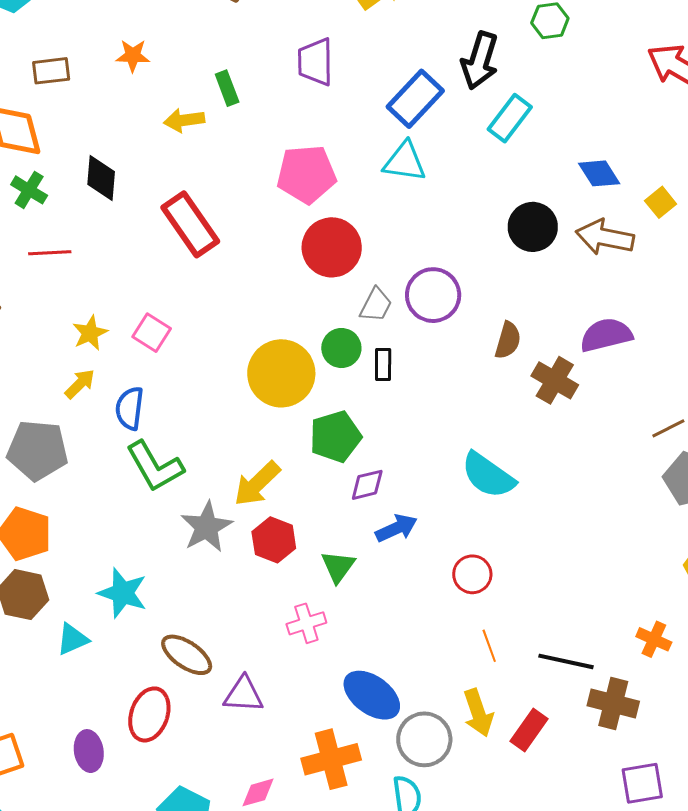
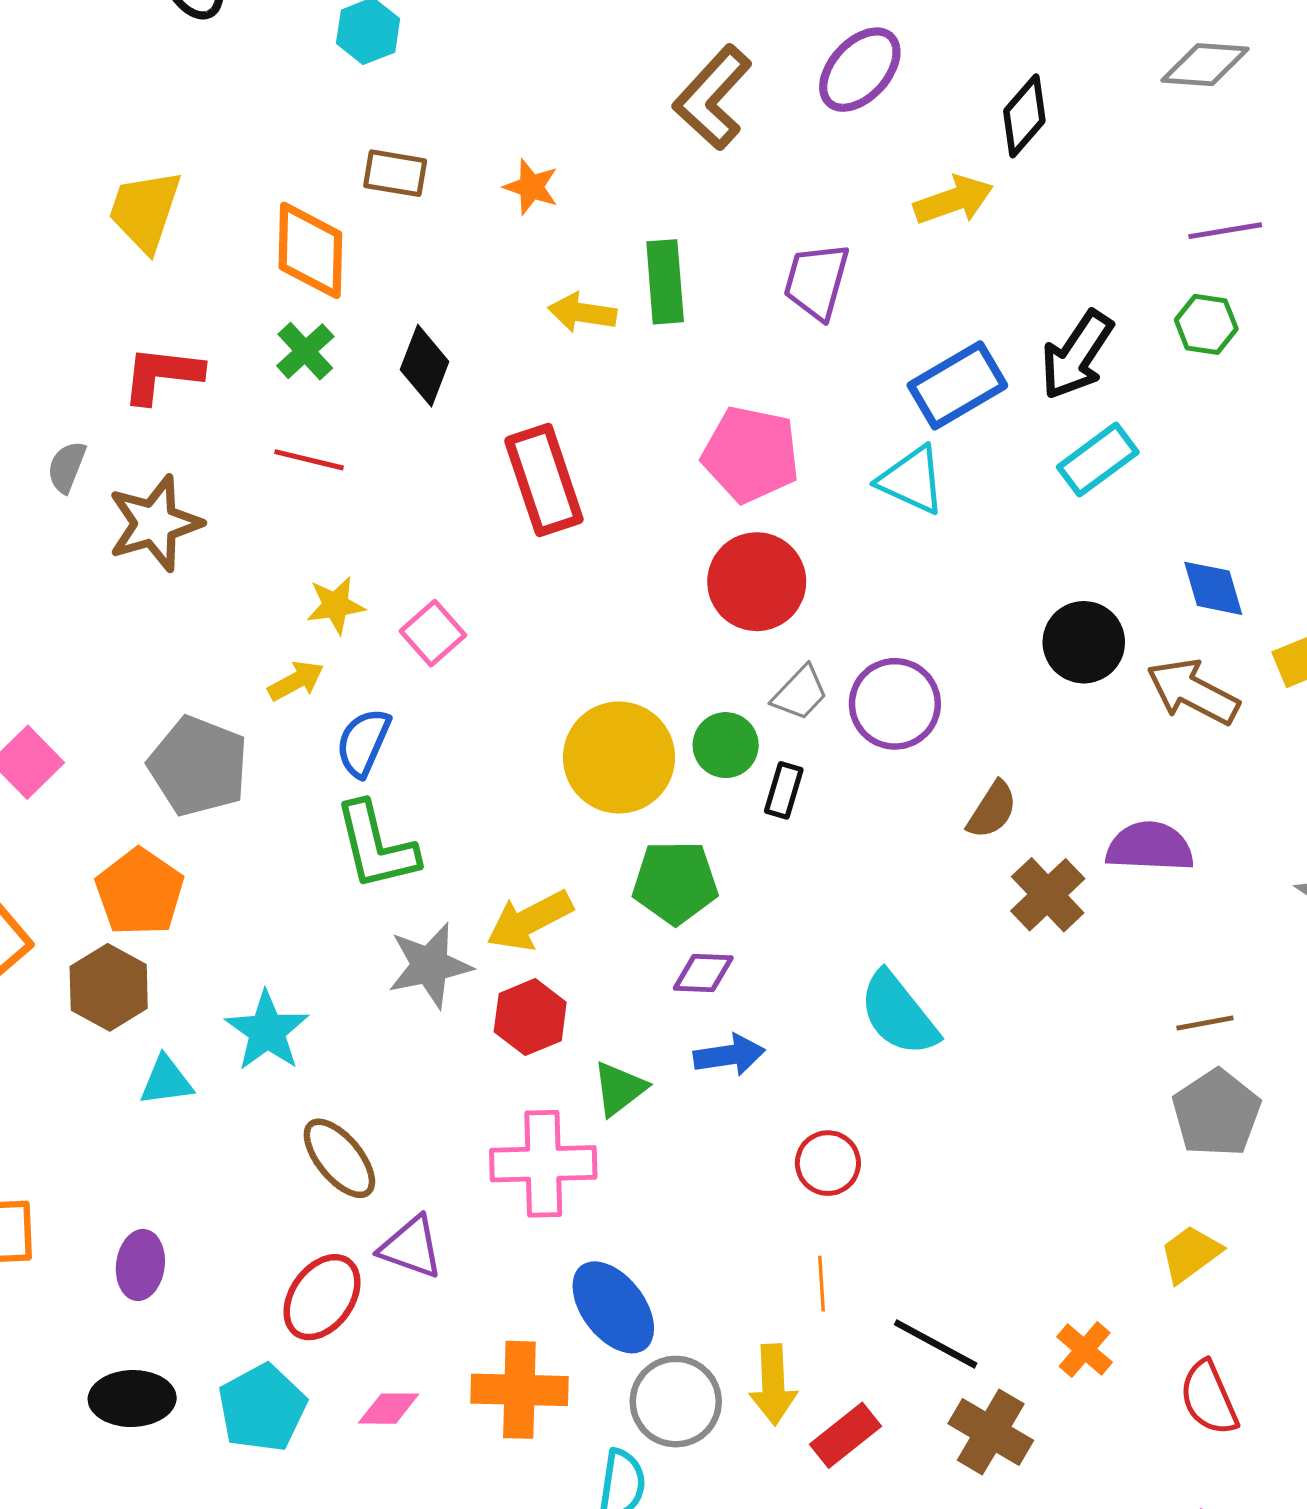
green rectangle: (227, 88) -> (665, 282), size x1.4
pink cross: (306, 623) -> (543, 1164), size x1.6
red ellipse: (149, 714) -> (322, 1297), moved

